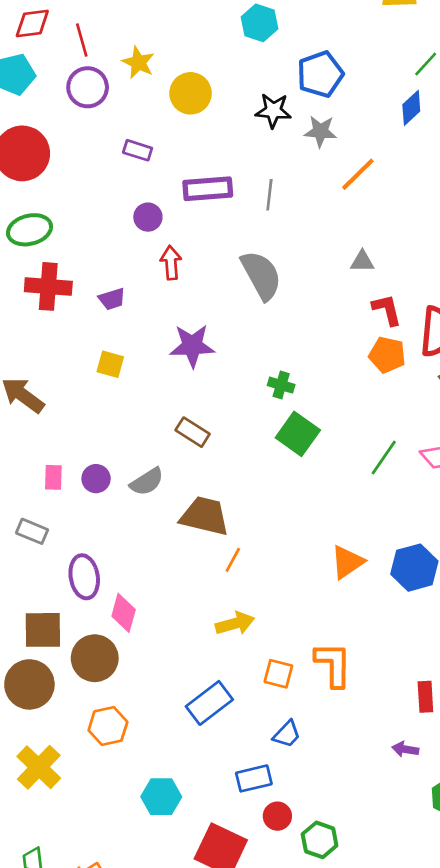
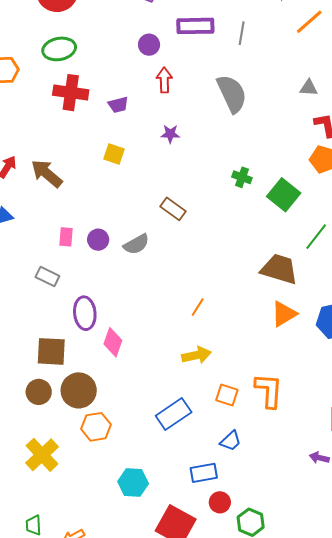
purple star: (192, 346) -> (170, 134), moved, size x0.6
green square: (298, 434) -> (284, 195), moved
brown trapezoid: (205, 516) -> (279, 269), moved
brown circle: (95, 658) -> (79, 390), moved
brown circle: (29, 684) -> (39, 392), size x0.7

